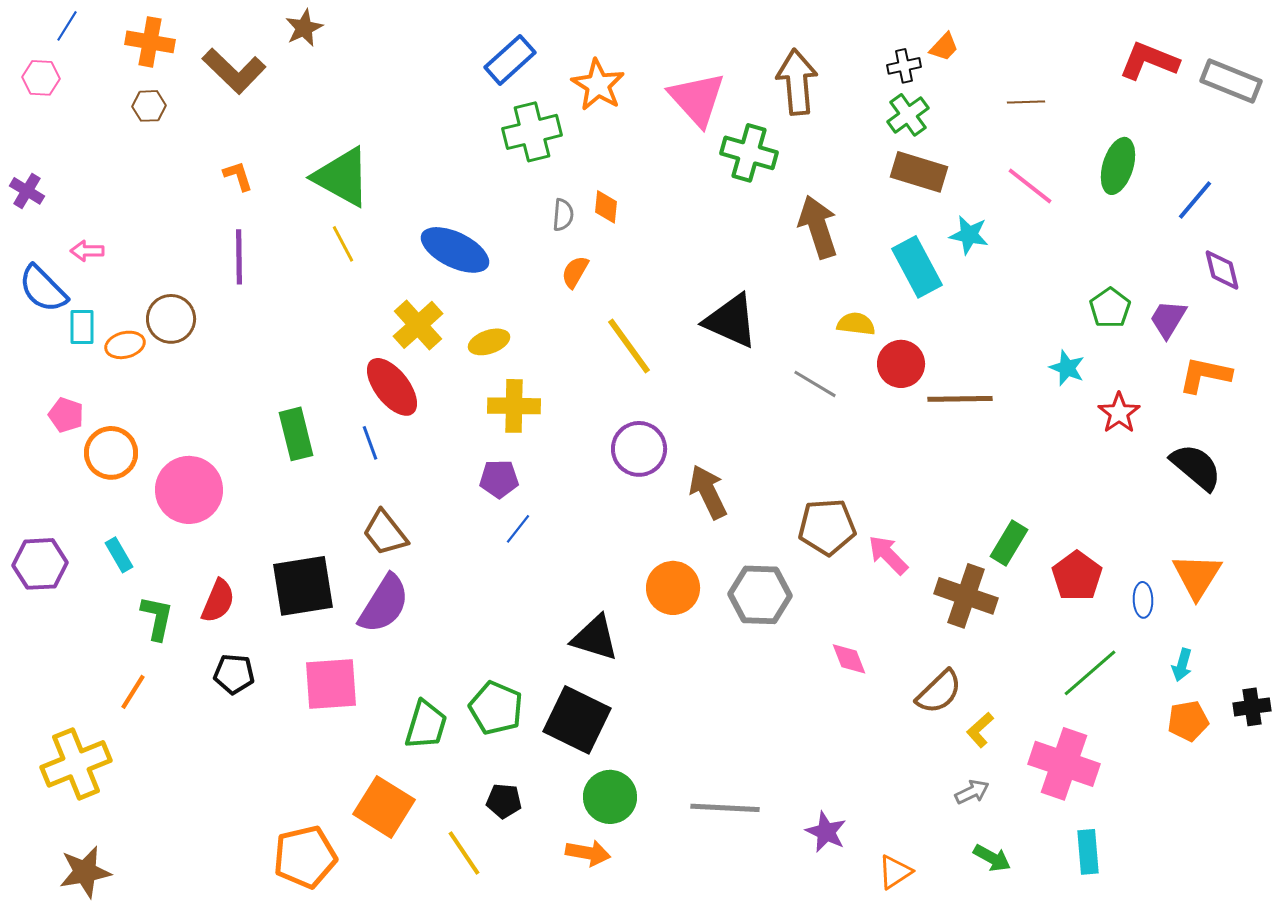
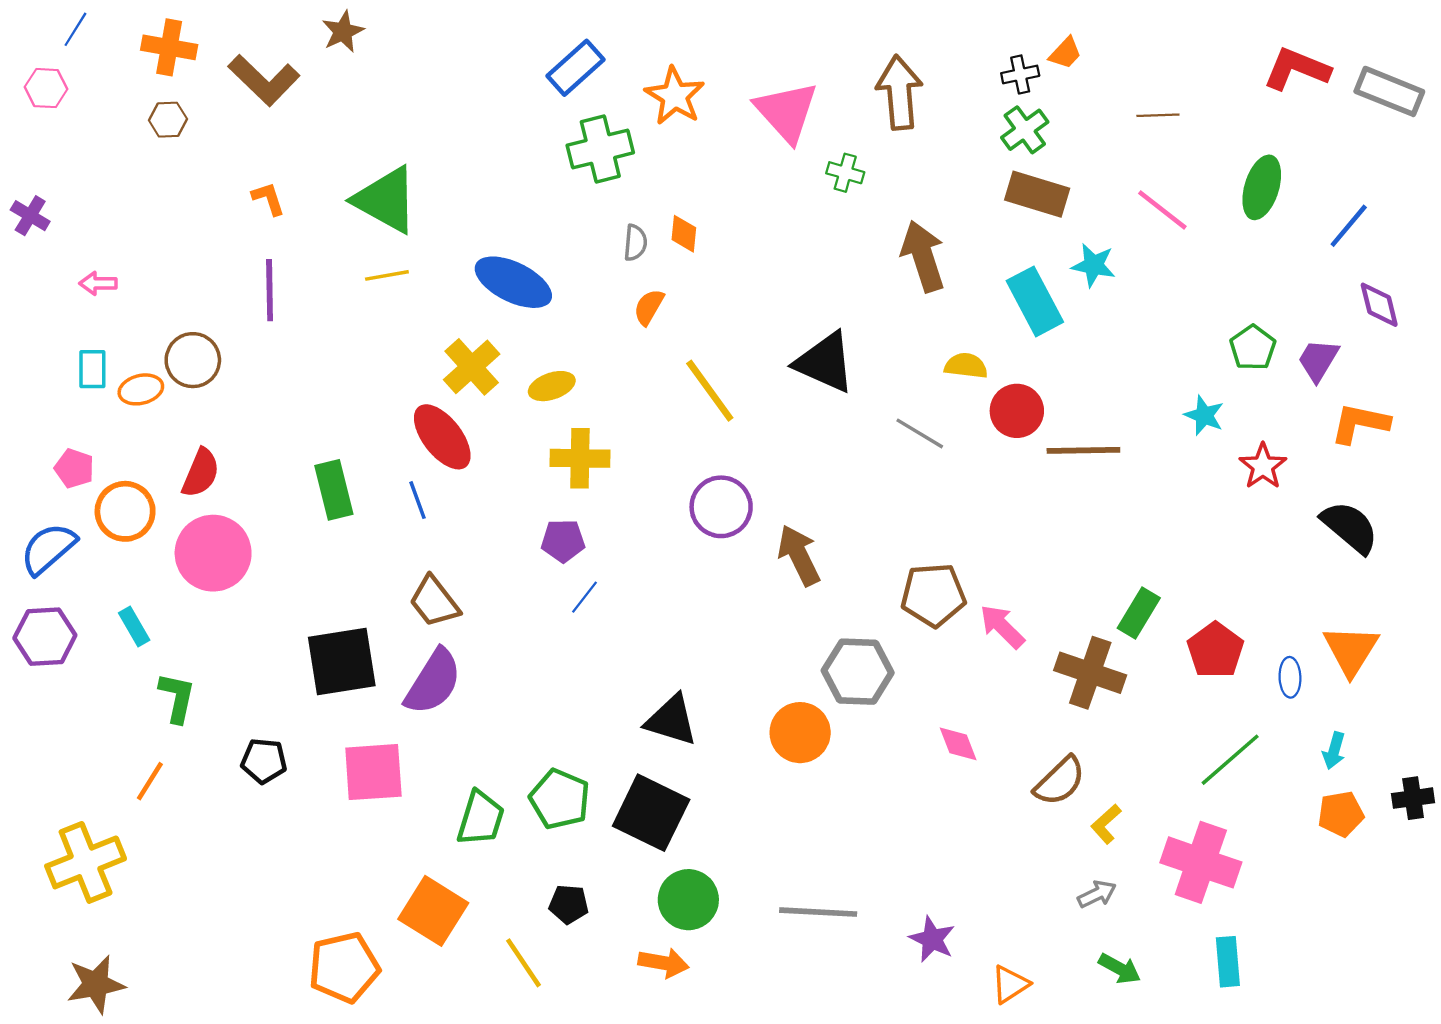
green cross: (749, 153) -> (845, 173), size x0.6
yellow line: (343, 244) -> (387, 275), turned -72
blue semicircle: (43, 289) -> (48, 549), moved, turned 94
orange circle: (673, 588) -> (800, 733), moved
red semicircle: (218, 601) -> (201, 473), moved

